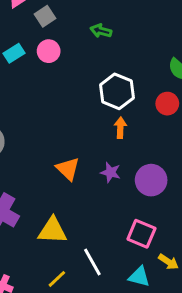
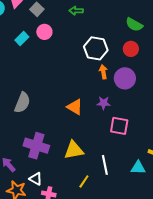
purple circle: (151, 180) -> (125, 78), moved
pink square: (141, 234) -> (119, 126), moved
white line: (92, 262) -> (105, 165), turned 30

